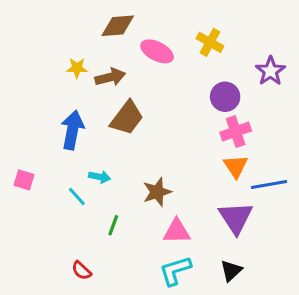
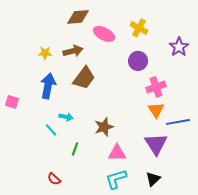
yellow star: (77, 68) -> (45, 53), moved
purple circle: (225, 97) -> (138, 61), moved
pink square: (24, 180) -> (12, 102), moved

